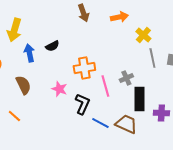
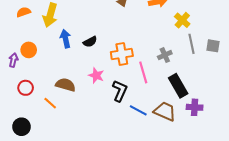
black semicircle: (52, 46) -> (90, 42), moved
gray cross: (126, 78) -> (165, 55), moved
brown semicircle: (23, 85) -> (66, 85), moved, turned -48
black rectangle: (139, 99) -> (178, 86), turned -30
purple cross: (161, 113) -> (195, 107), moved

